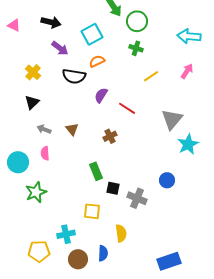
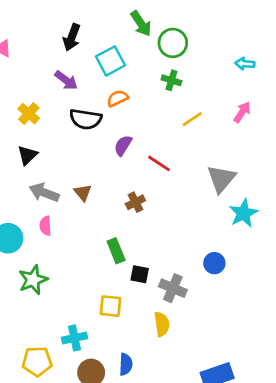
black arrow: (51, 22) -> (72, 37), moved, turned 96
cyan arrow: (189, 36) -> (245, 64), size x0.6
gray arrow: (44, 129) -> (44, 193), size x1.5
yellow semicircle: (121, 233) -> (162, 324), moved

